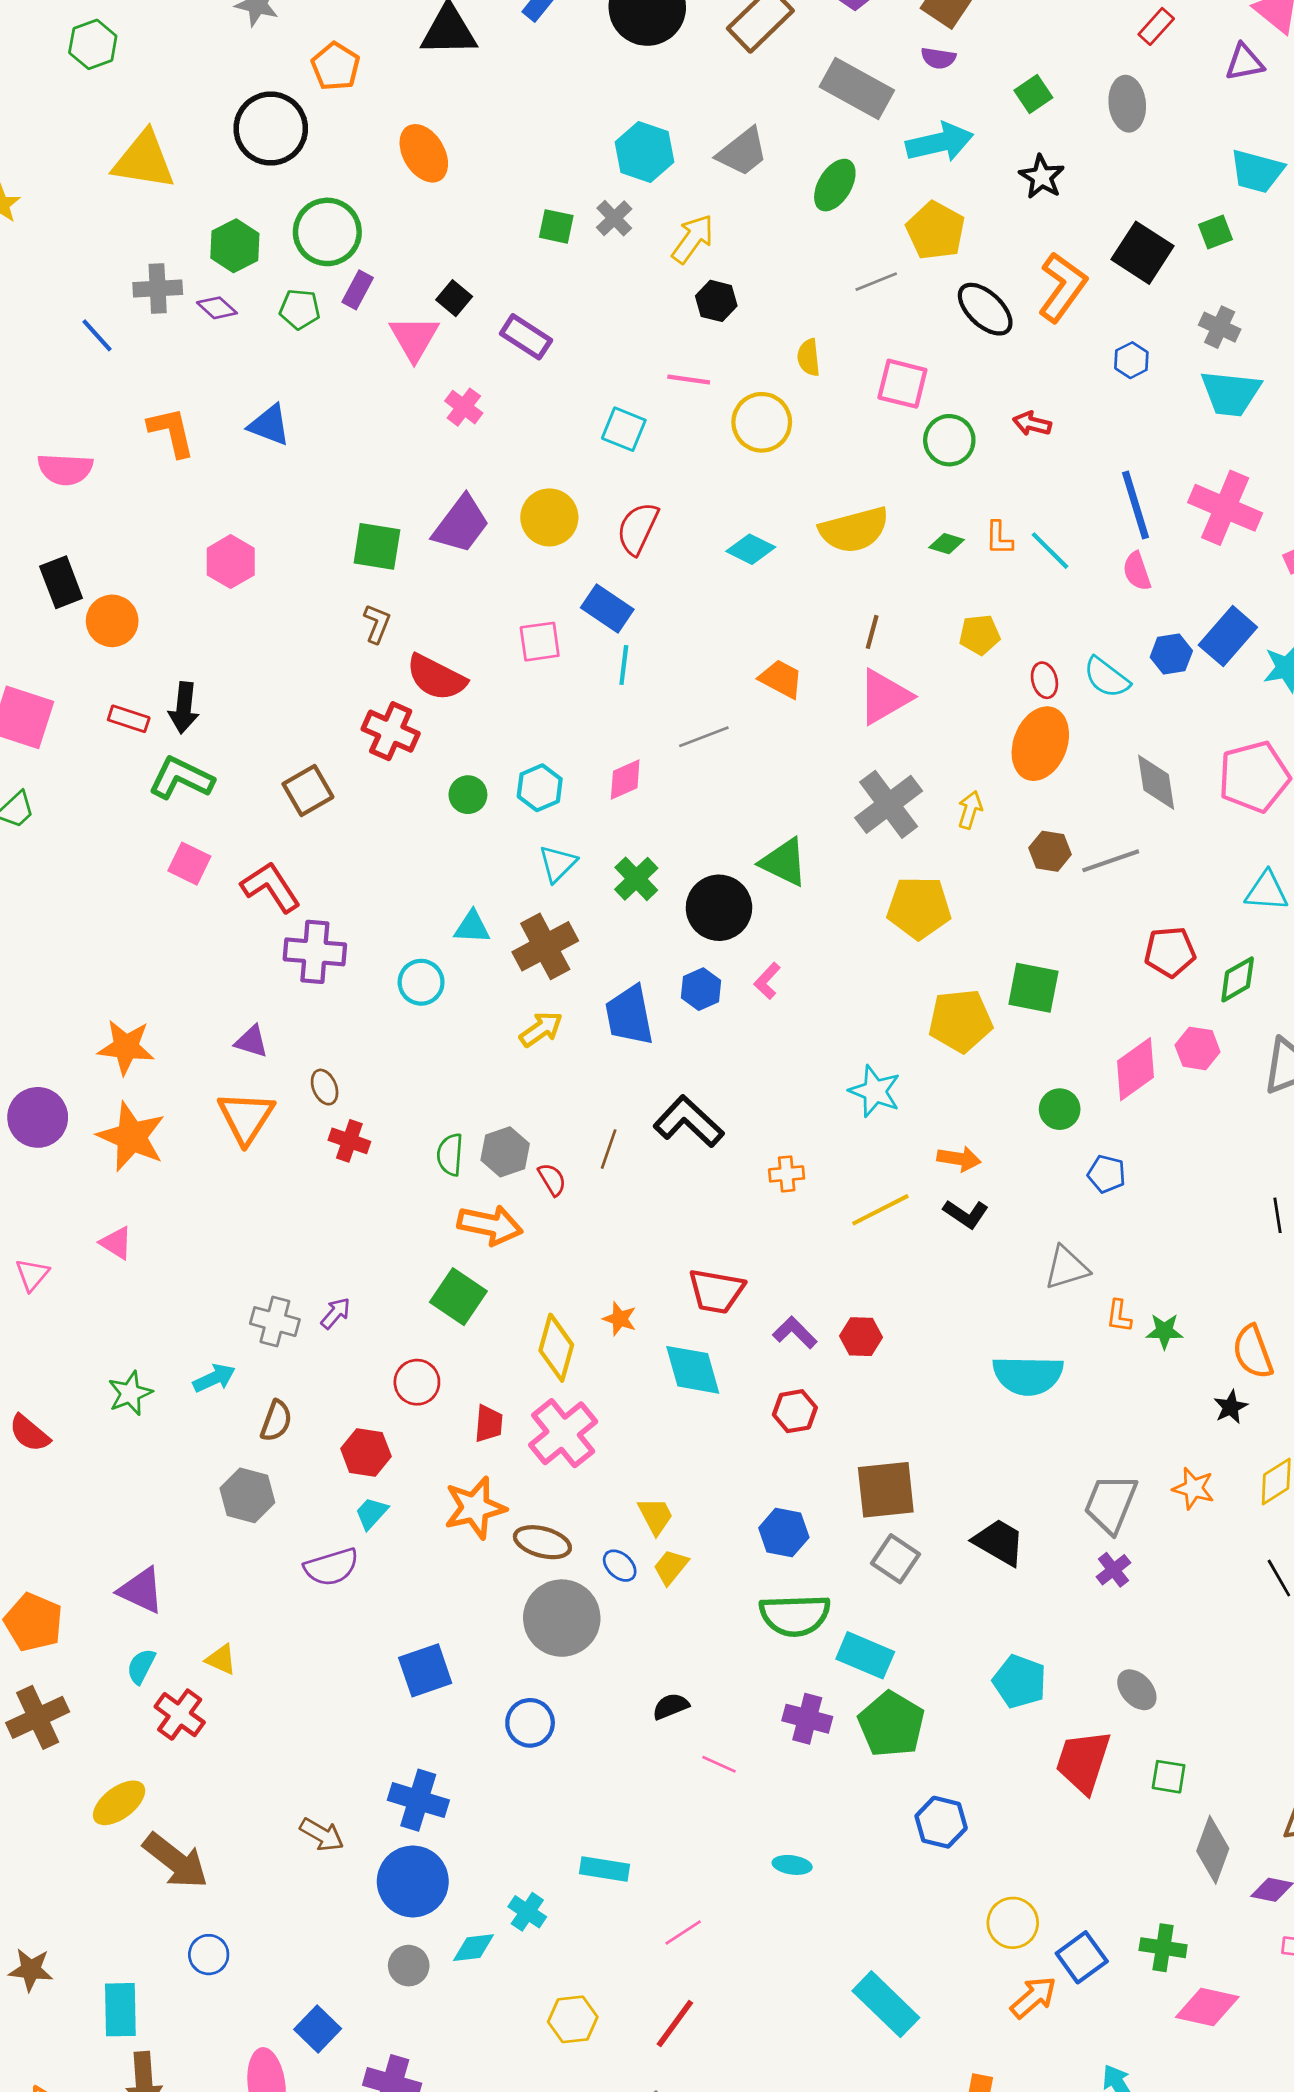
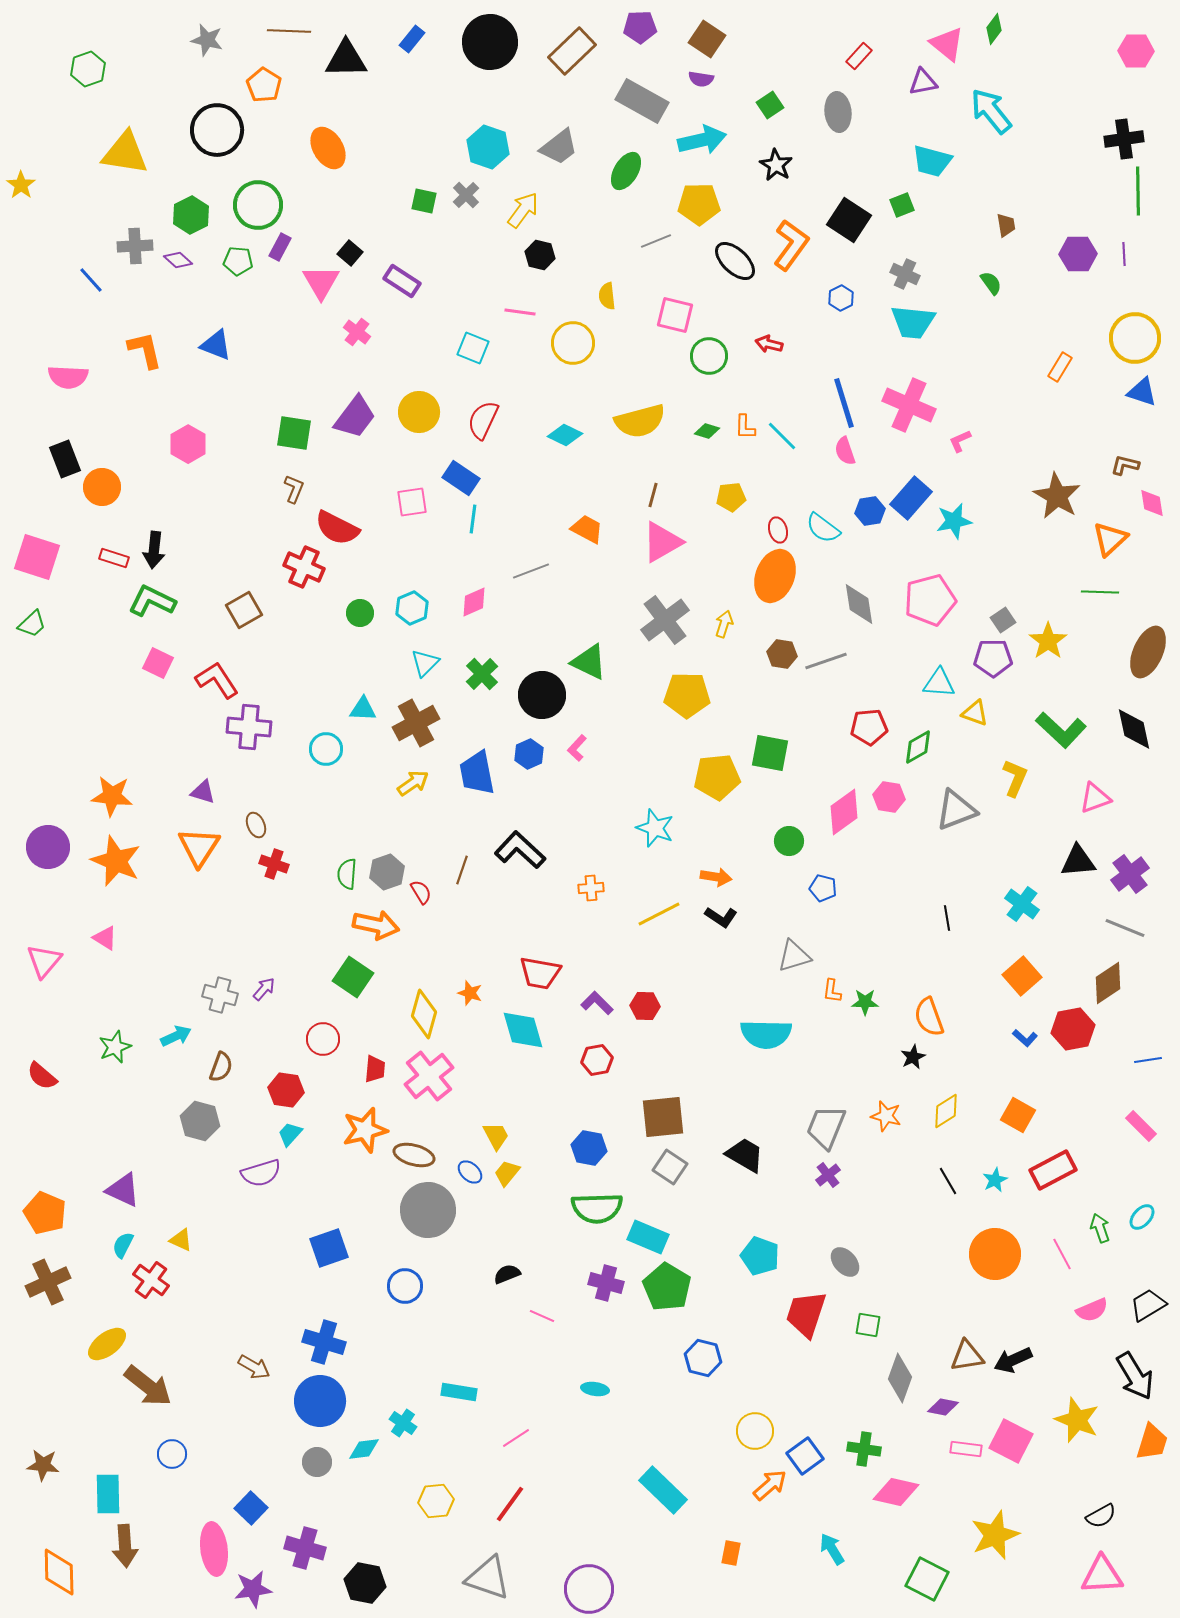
yellow pentagon: (936, 231) -> (699, 204), turned -30
pink triangle: (32, 1275) -> (44, 961), size x1.4

